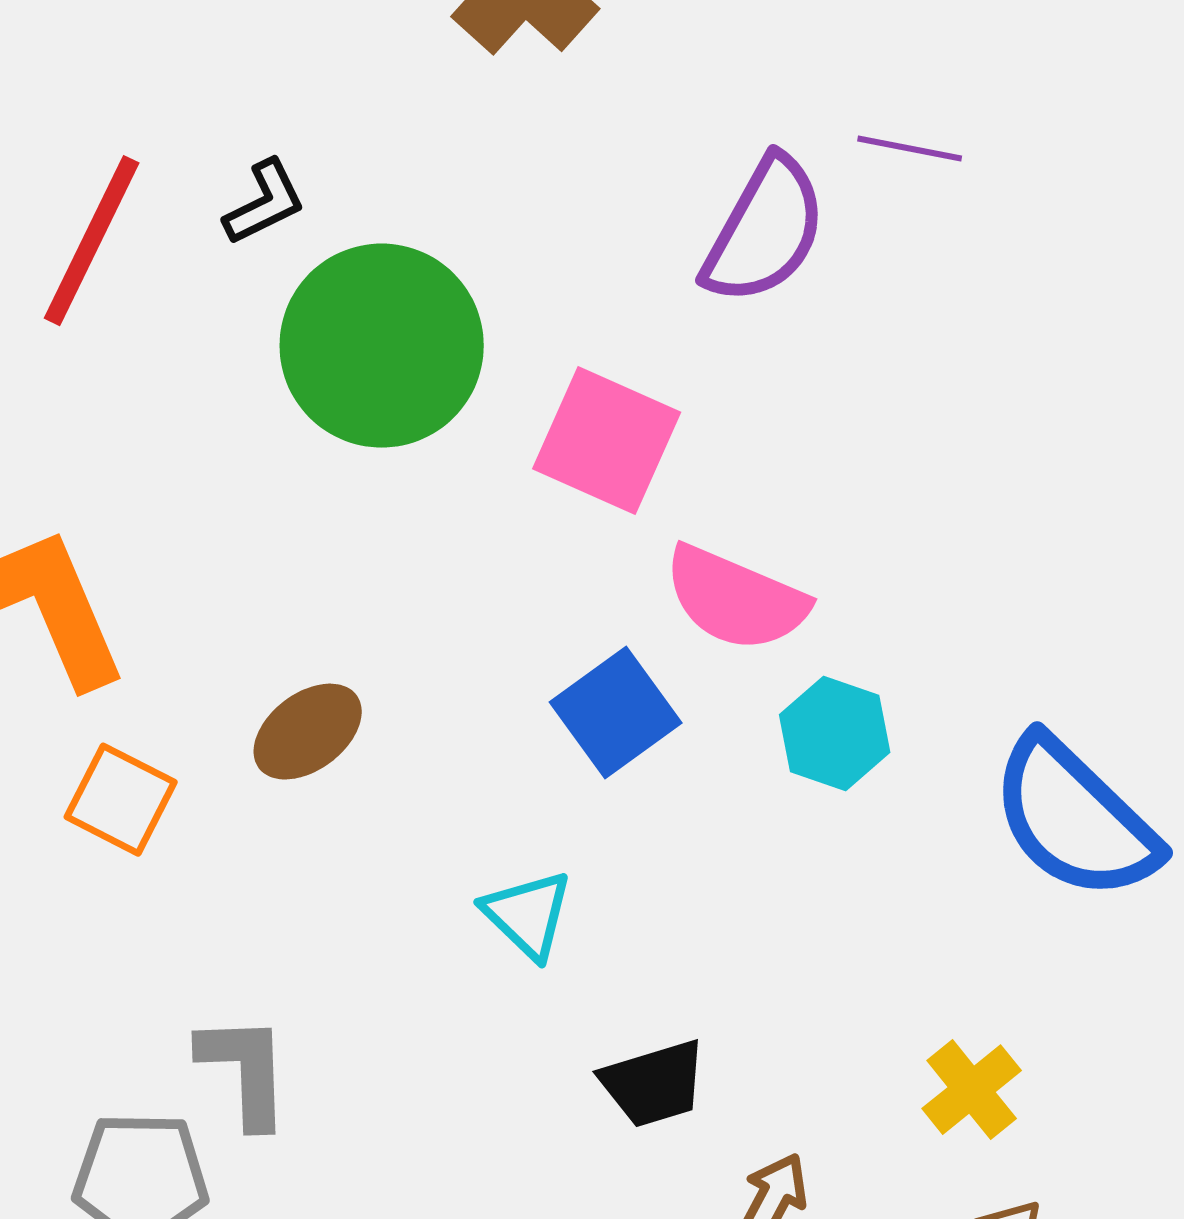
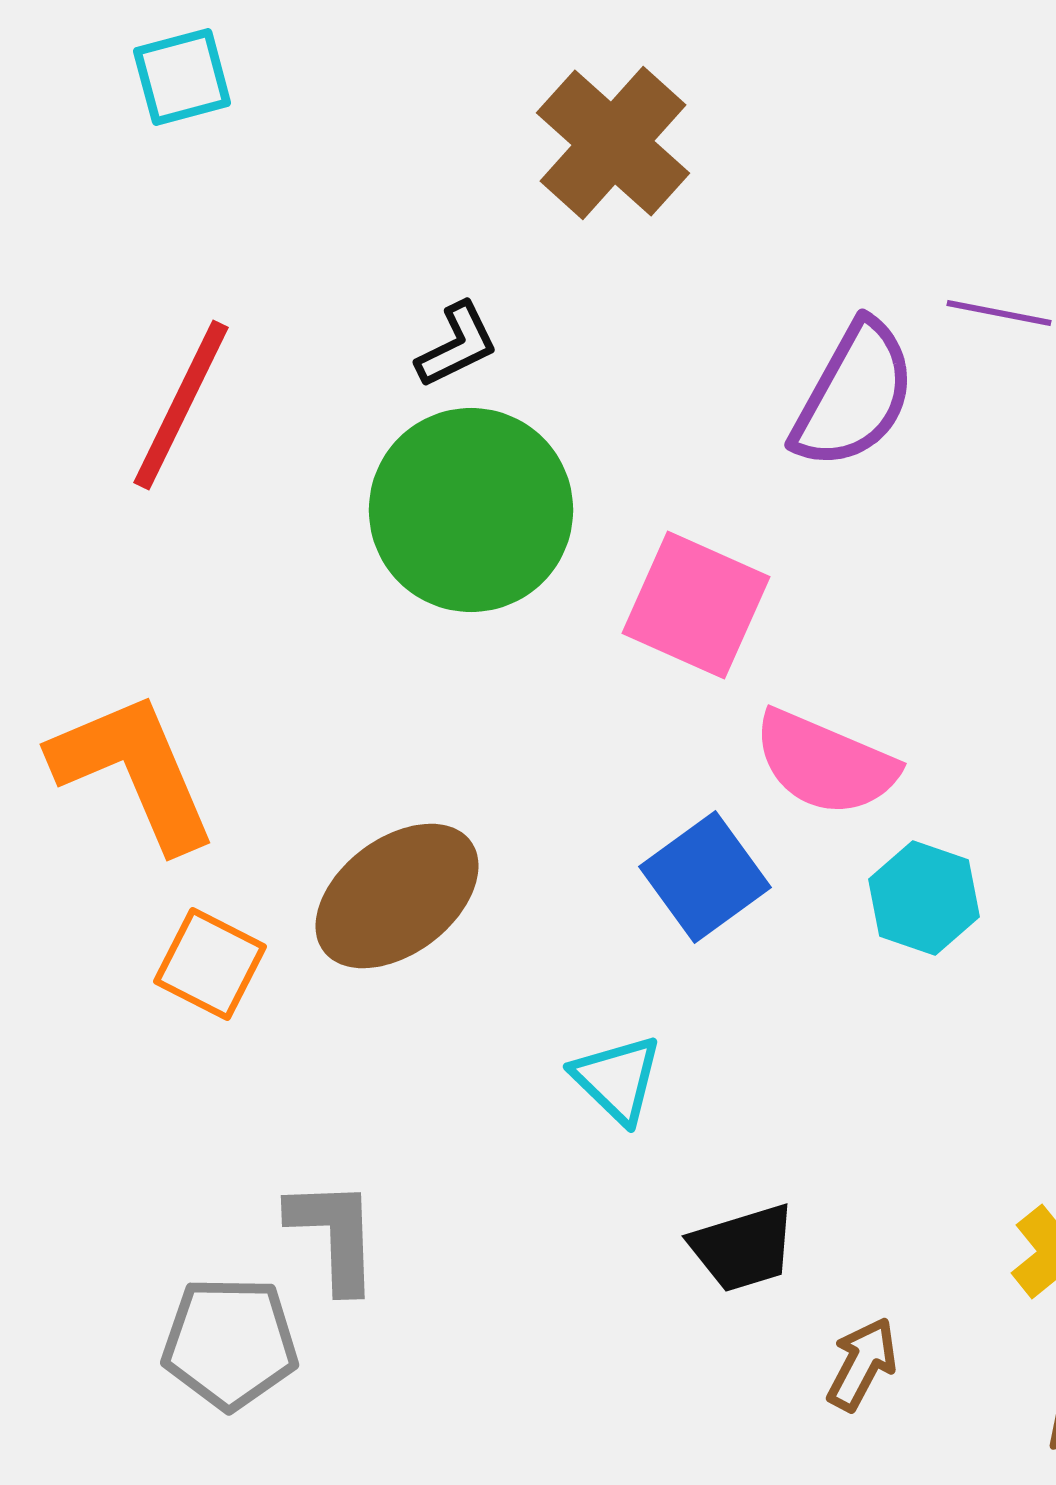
black L-shape: (265, 203) -> (457, 345), moved
brown ellipse: (308, 732) -> (397, 896), size x1.5

